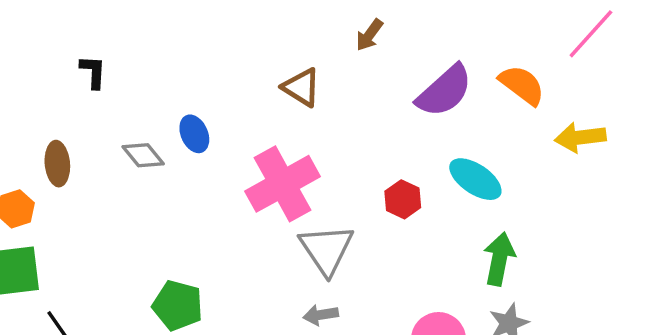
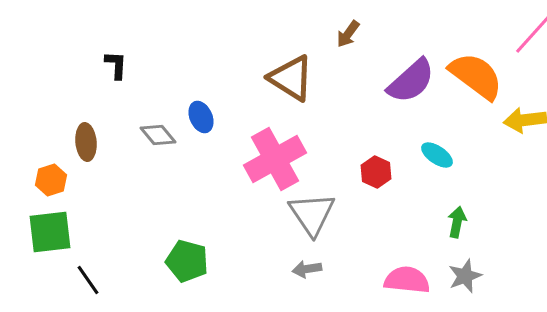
orange semicircle: (522, 85) -> (476, 76), size x1.4
brown triangle: (302, 87) -> (291, 78), size x1.4
cyan ellipse: (475, 179) -> (437, 155), size x0.7
green arrow: (499, 259) -> (457, 222), size x0.7

